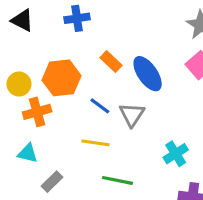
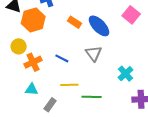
orange hexagon: (61, 78) -> (33, 20), moved
blue line: (100, 106) -> (62, 58), moved
yellow line: (95, 143) -> (69, 85), moved

